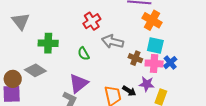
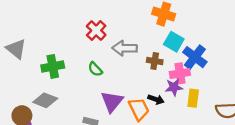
cyan square: (155, 46) -> (174, 42), turned 30
pink cross: (154, 63) -> (180, 73), moved
blue cross: (170, 63) -> (195, 57), size x1.5
purple triangle: (79, 83) -> (112, 102), moved

